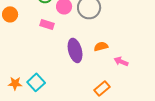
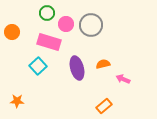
pink rectangle: (47, 24) -> (49, 42), size x1.6
cyan square: (36, 82) -> (38, 66), moved

